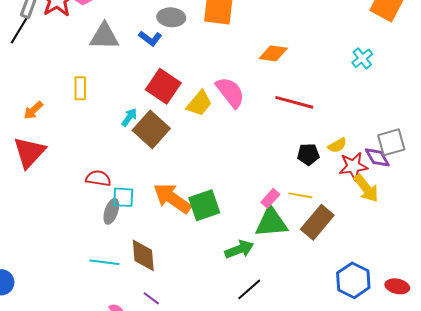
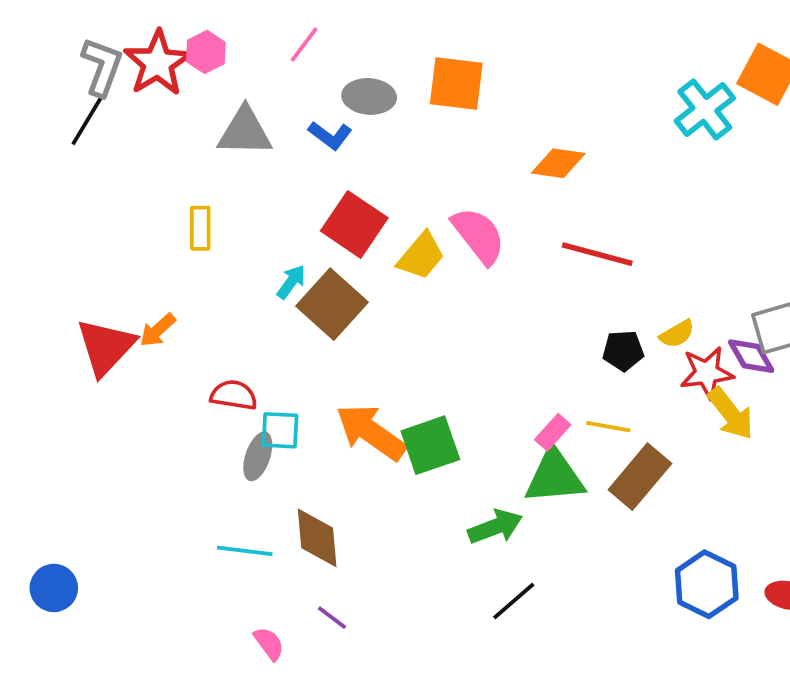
cyan cross: (362, 58) -> (705, 109), moved, size x1.5
orange arrow: (33, 110) -> (158, 330), moved

